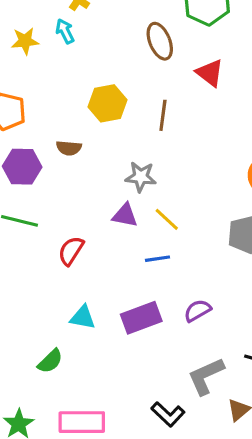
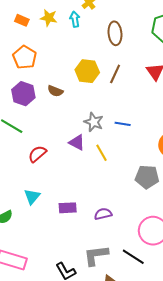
brown ellipse: (160, 41) -> (115, 33), moved
brown line: (163, 115) -> (115, 74), moved
blue line: (158, 259) -> (123, 124), moved
cyan triangle: (83, 317) -> (32, 197), turned 42
purple rectangle: (141, 318) -> (68, 208), size x0.7

